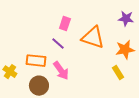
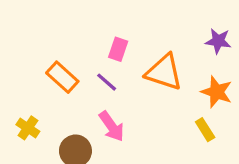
orange star: (125, 50) -> (217, 92), turned 30
orange rectangle: (36, 61) -> (62, 77), moved, turned 36

